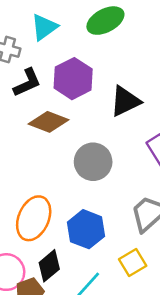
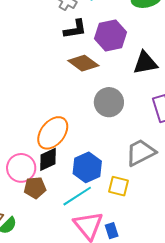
blue hexagon: (86, 229) -> (87, 167), moved
yellow square: (133, 263) -> (118, 186), turned 30
black diamond: (49, 266) -> (48, 159), moved

